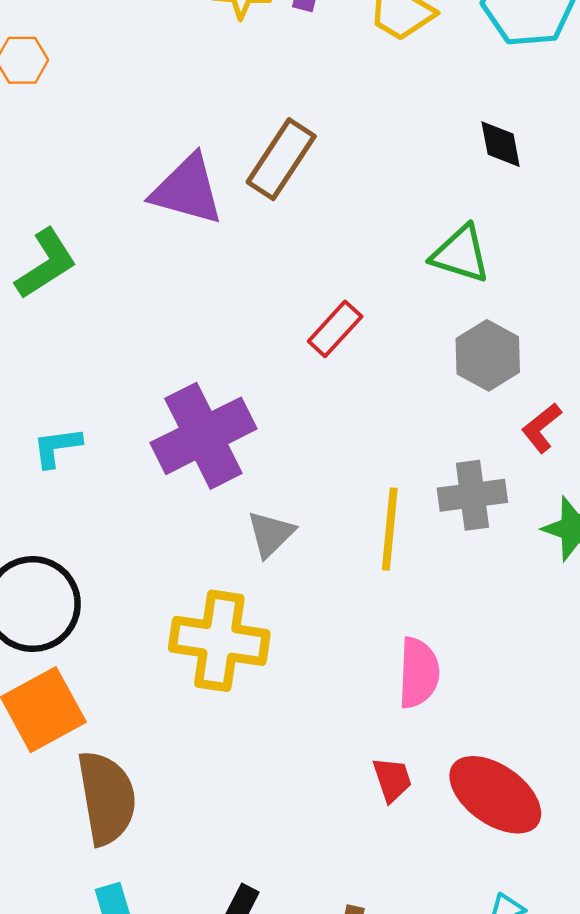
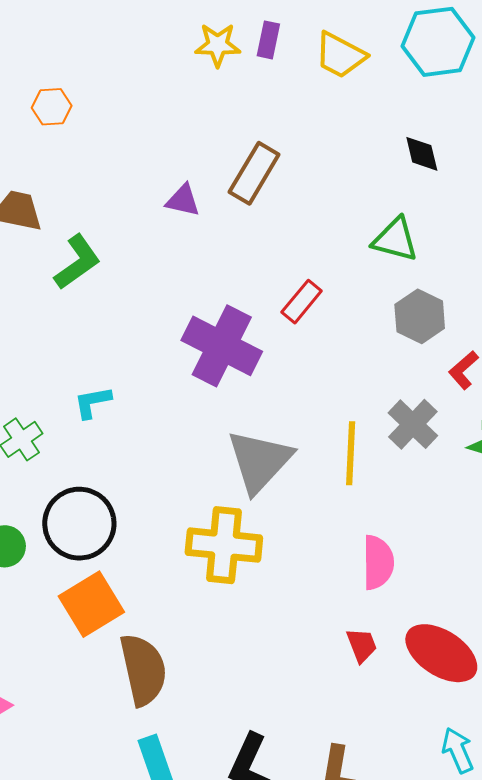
purple triangle: (187, 190) -> (183, 200), size x0.6
purple cross: (203, 436) -> (222, 346), moved, turned -34
gray cross: (472, 495) -> (413, 424), turned -36
gray triangle: (271, 534) -> (259, 461), size x1.8

